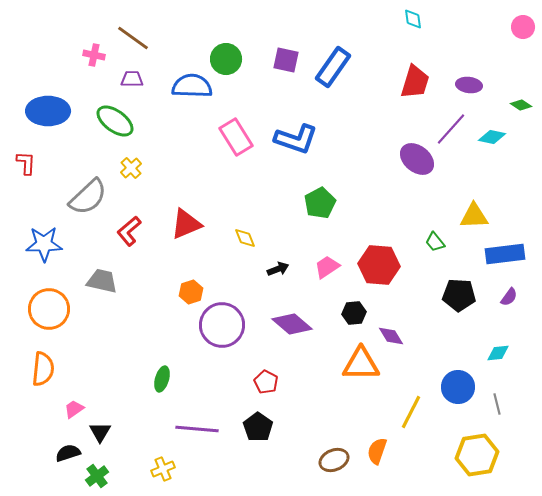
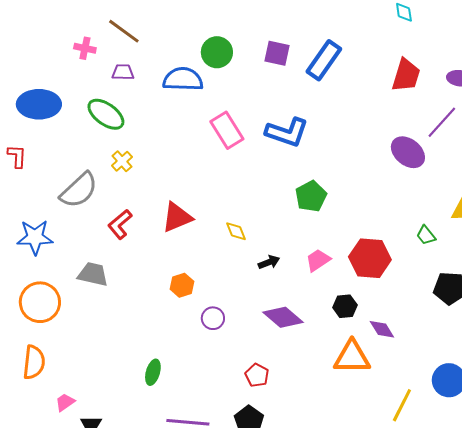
purple circle: (222, 325) -> (213, 318), size x0.5

